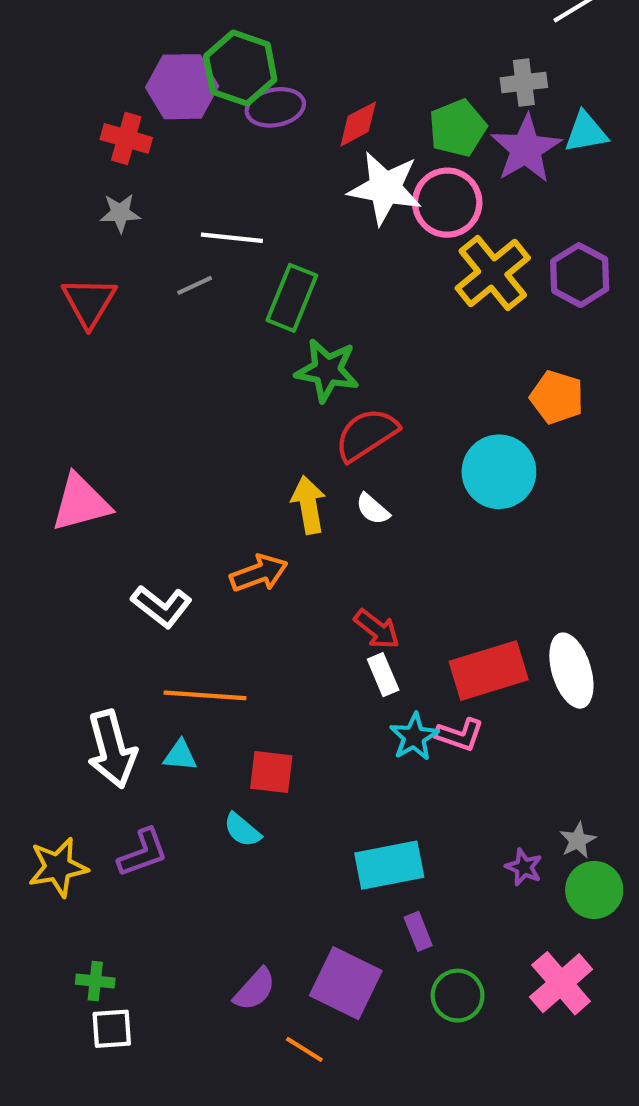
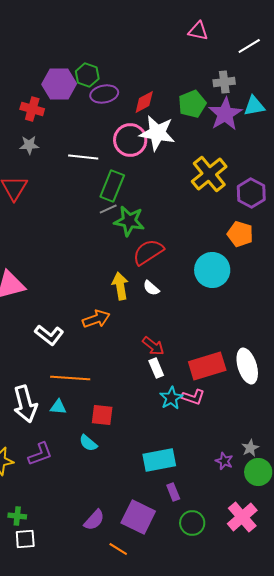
green hexagon: (240, 68) -> (87, 75), size x0.7
pink circle: (447, 203) -> (130, 140), moved
purple hexagon: (580, 275) -> (251, 193), moved
gray line: (195, 285) -> (108, 209), moved

